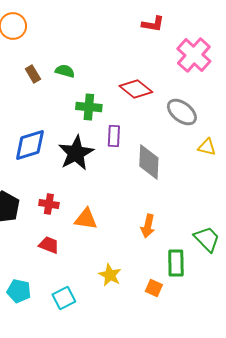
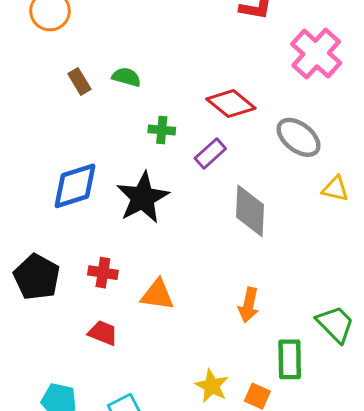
green cross: (89, 107) -> (162, 130), size x0.7
purple rectangle: (114, 136) -> (210, 154), moved, turned 45
yellow star: (110, 275) -> (212, 386), moved

